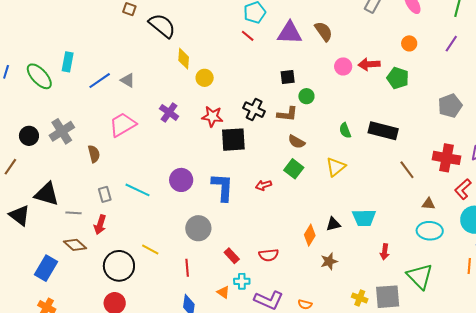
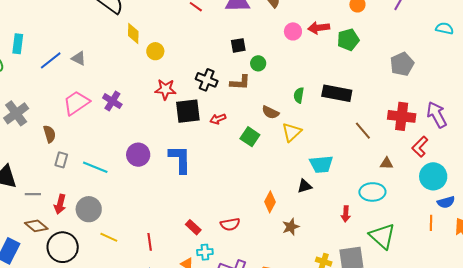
green pentagon: (398, 78) -> (348, 40), turned -30
purple cross: (169, 112) -> (112, 101), moved
green semicircle: (345, 130) -> (299, 95), turned 35
brown semicircle: (297, 142) -> (270, 112), moved
red arrow: (263, 185) -> (218, 119), moved
gray rectangle: (105, 194) -> (61, 160), moved, turned 35
cyan trapezoid: (364, 218) -> (321, 164), moved
black triangle: (333, 224) -> (304, 186), moved
gray circle: (198, 228) -> (89, 209), moved
cyan ellipse: (430, 231) -> (372, 192), moved
yellow line: (150, 249) -> (109, 237), moved
black circle: (119, 266) -> (63, 247), moved

